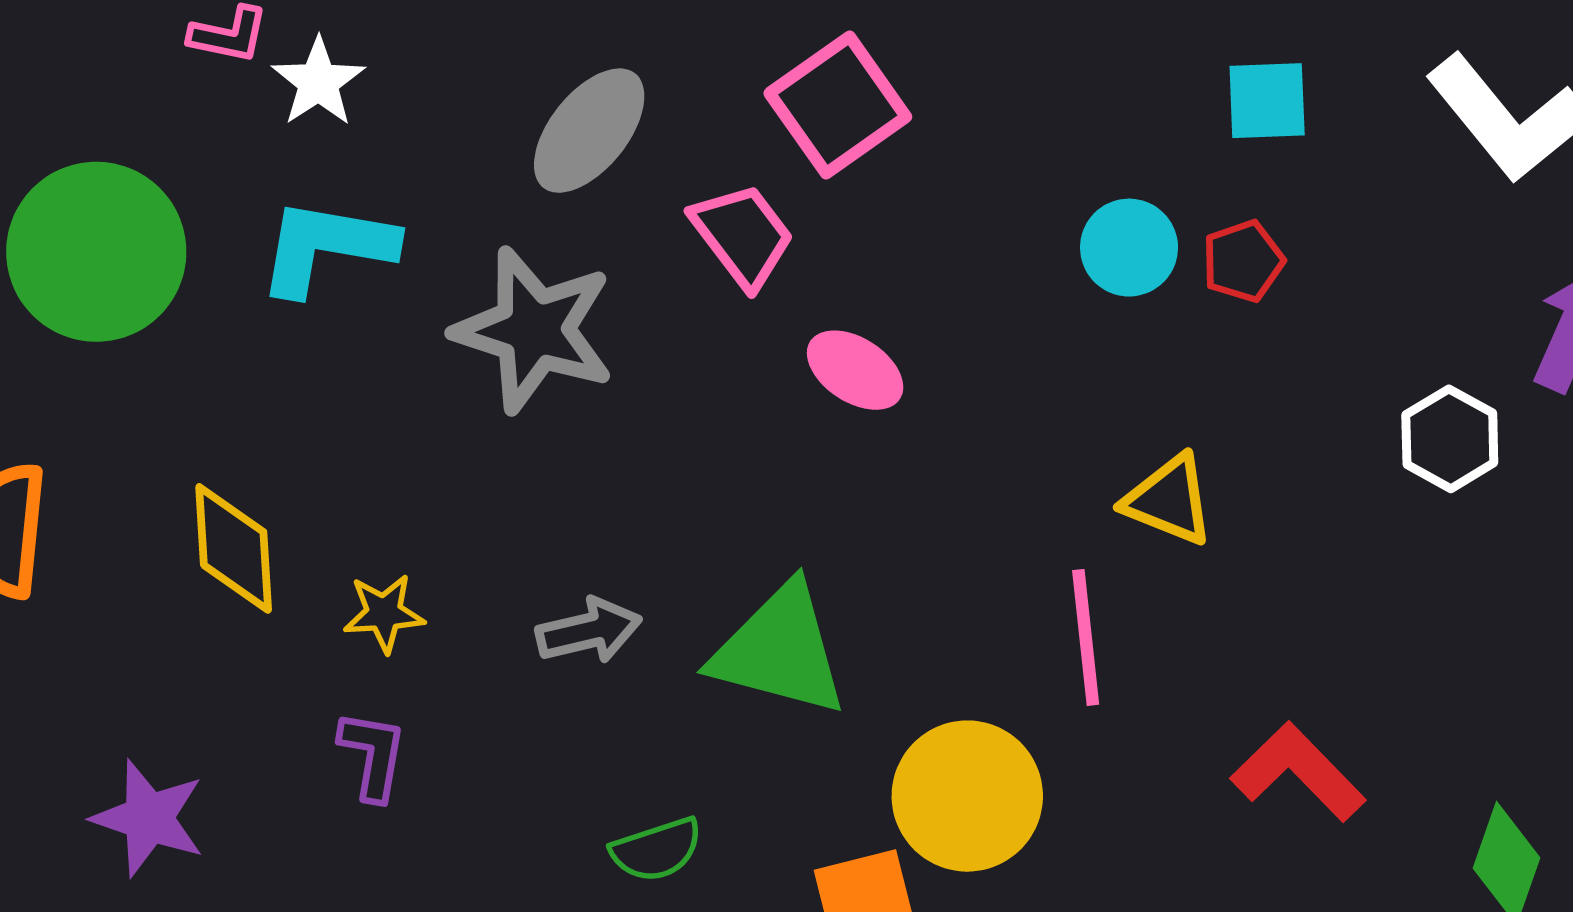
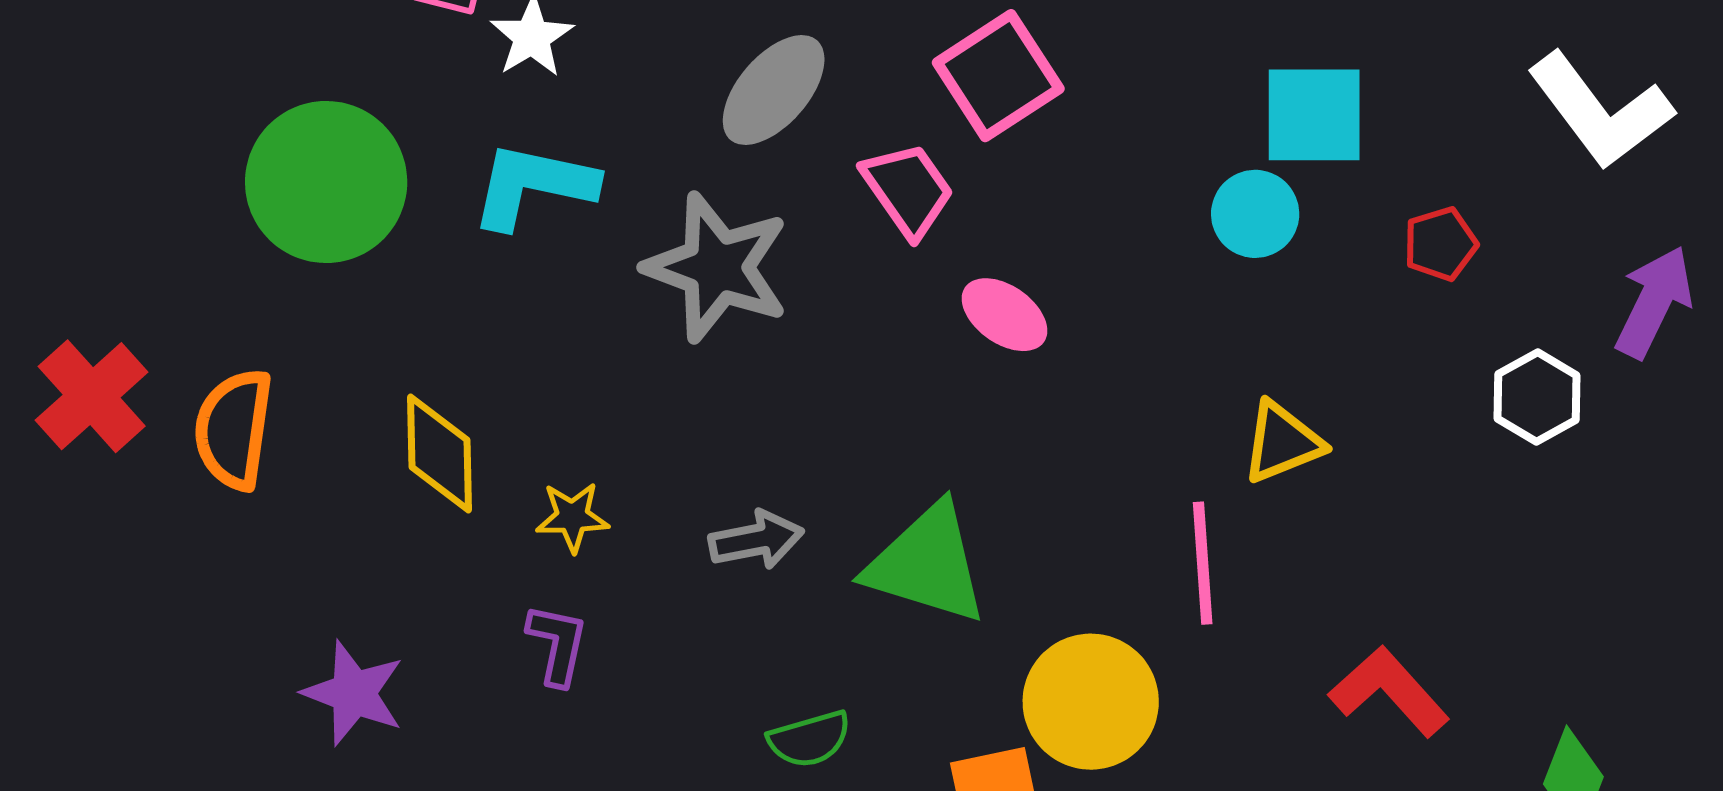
cyan square: (1267, 101) -> (1314, 115), moved, size x1.4
red pentagon: (1243, 261) -> (1440, 244), moved
yellow triangle: (1169, 500) -> (1282, 442), turned -46

